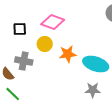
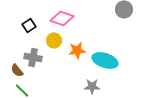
black square: (20, 29) -> (29, 25), turned -32
gray star: (93, 90) -> (92, 86), moved

